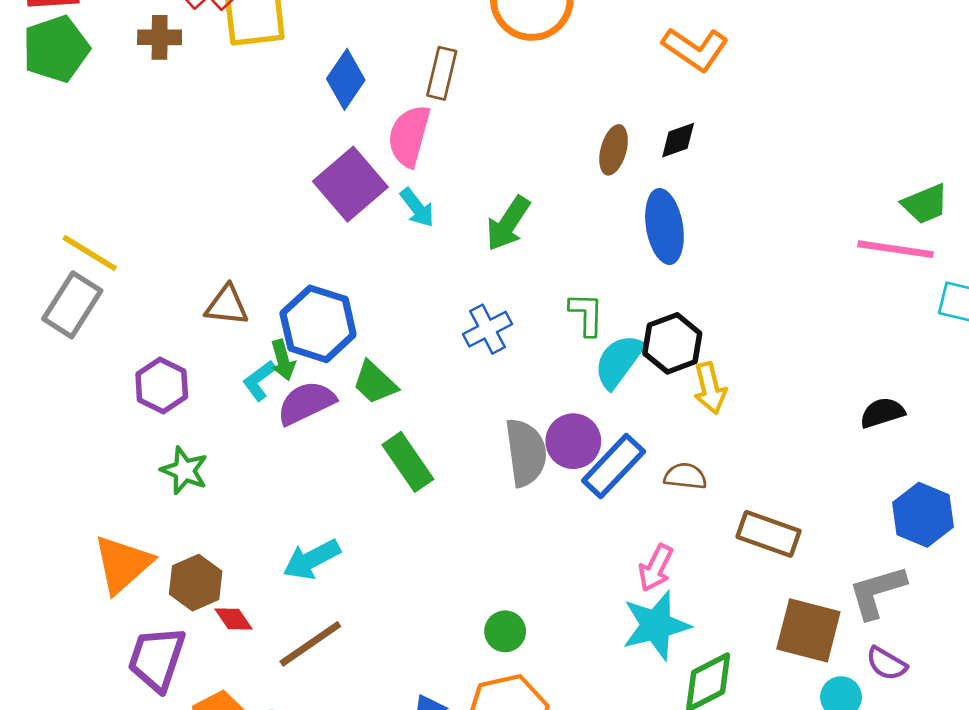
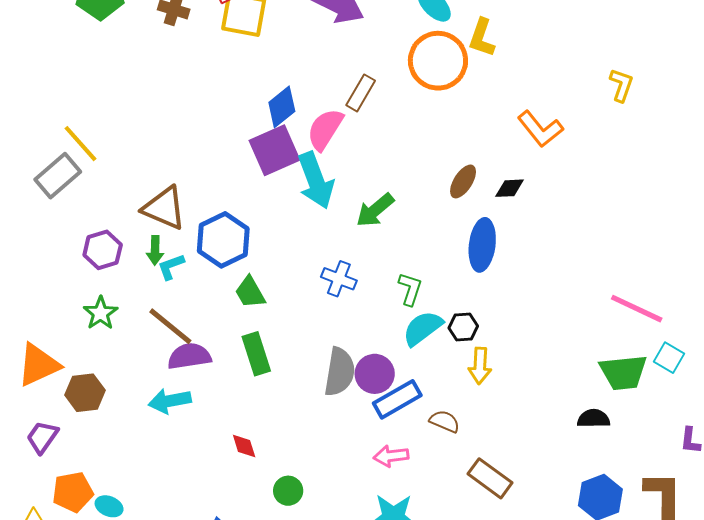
blue diamond: (346, 79) -> (282, 107), moved
green trapezoid: (925, 204) -> (623, 372), moved, size x1.4
cyan arrow: (417, 208) -> (316, 180), size x1.8
brown triangle: (227, 305) -> (164, 208), size x1.4
blue cross: (487, 329) -> (339, 279), turned 32
black hexagon: (672, 343) -> (463, 327), size x0.7
green arrow: (283, 360) -> (155, 250), moved
purple semicircle: (306, 403) -> (189, 356), moved
pink arrow: (656, 568) -> (391, 456), moved, turned 40
red diamond: (234, 619) -> (244, 446), moved
brown line: (310, 644) -> (170, 326), moved, turned 57
purple trapezoid: (157, 659) -> (42, 437), size x0.7

